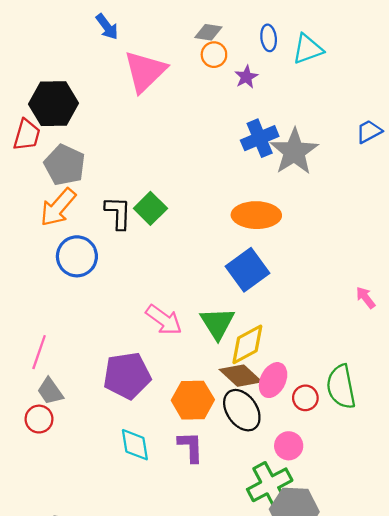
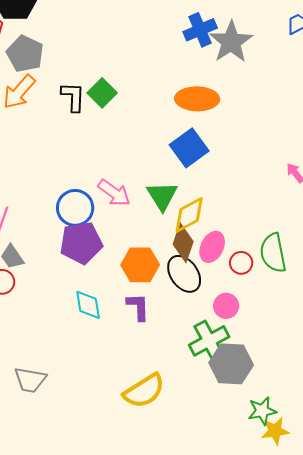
blue circle: (77, 256) -> (75, 208), moved
brown diamond: (241, 376) -> (183, 243), turned 66

